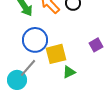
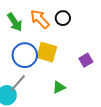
yellow square: (56, 54) -> (47, 52), moved, turned 30

